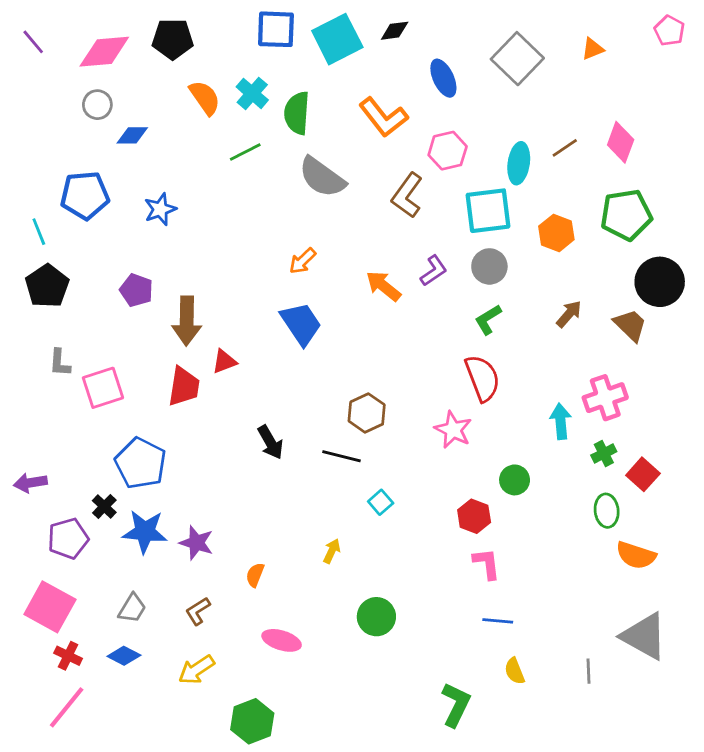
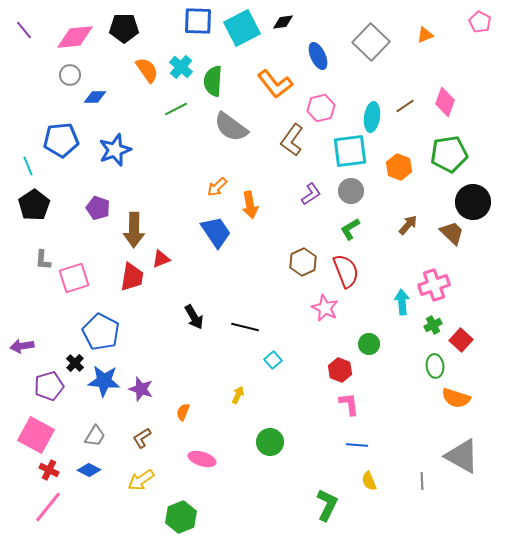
blue star: (160, 209) -> (115, 150), size x1.4
orange arrow: (383, 286) -> (250, 205), moved, turned -140
brown hexagon: (367, 413) -> (303, 262), moved

